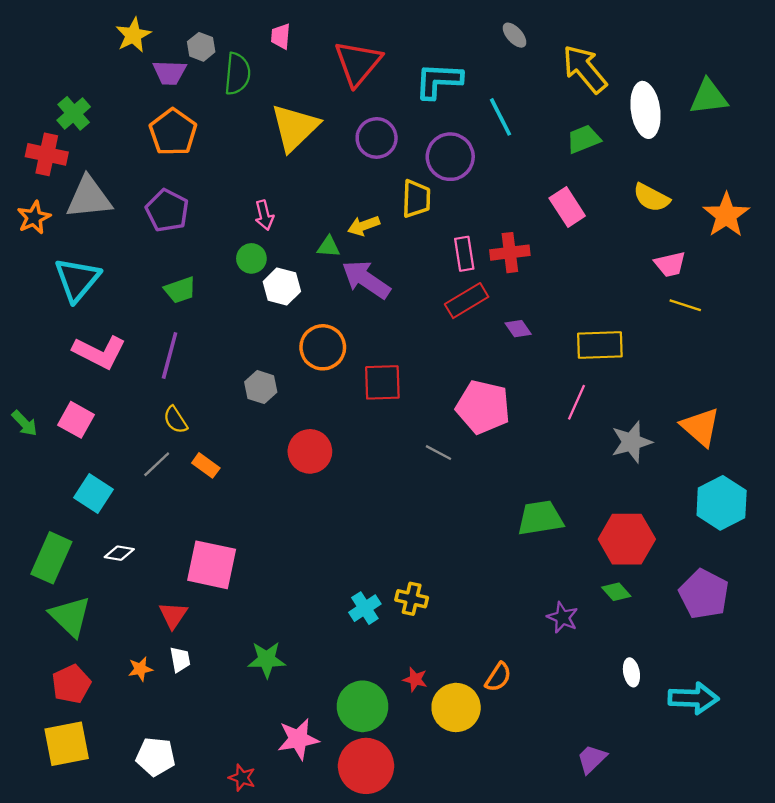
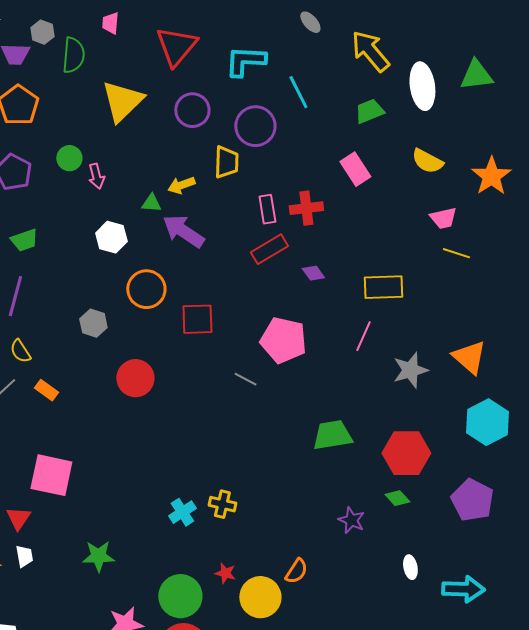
green circle: (251, 258) -> (69, 158), moved

